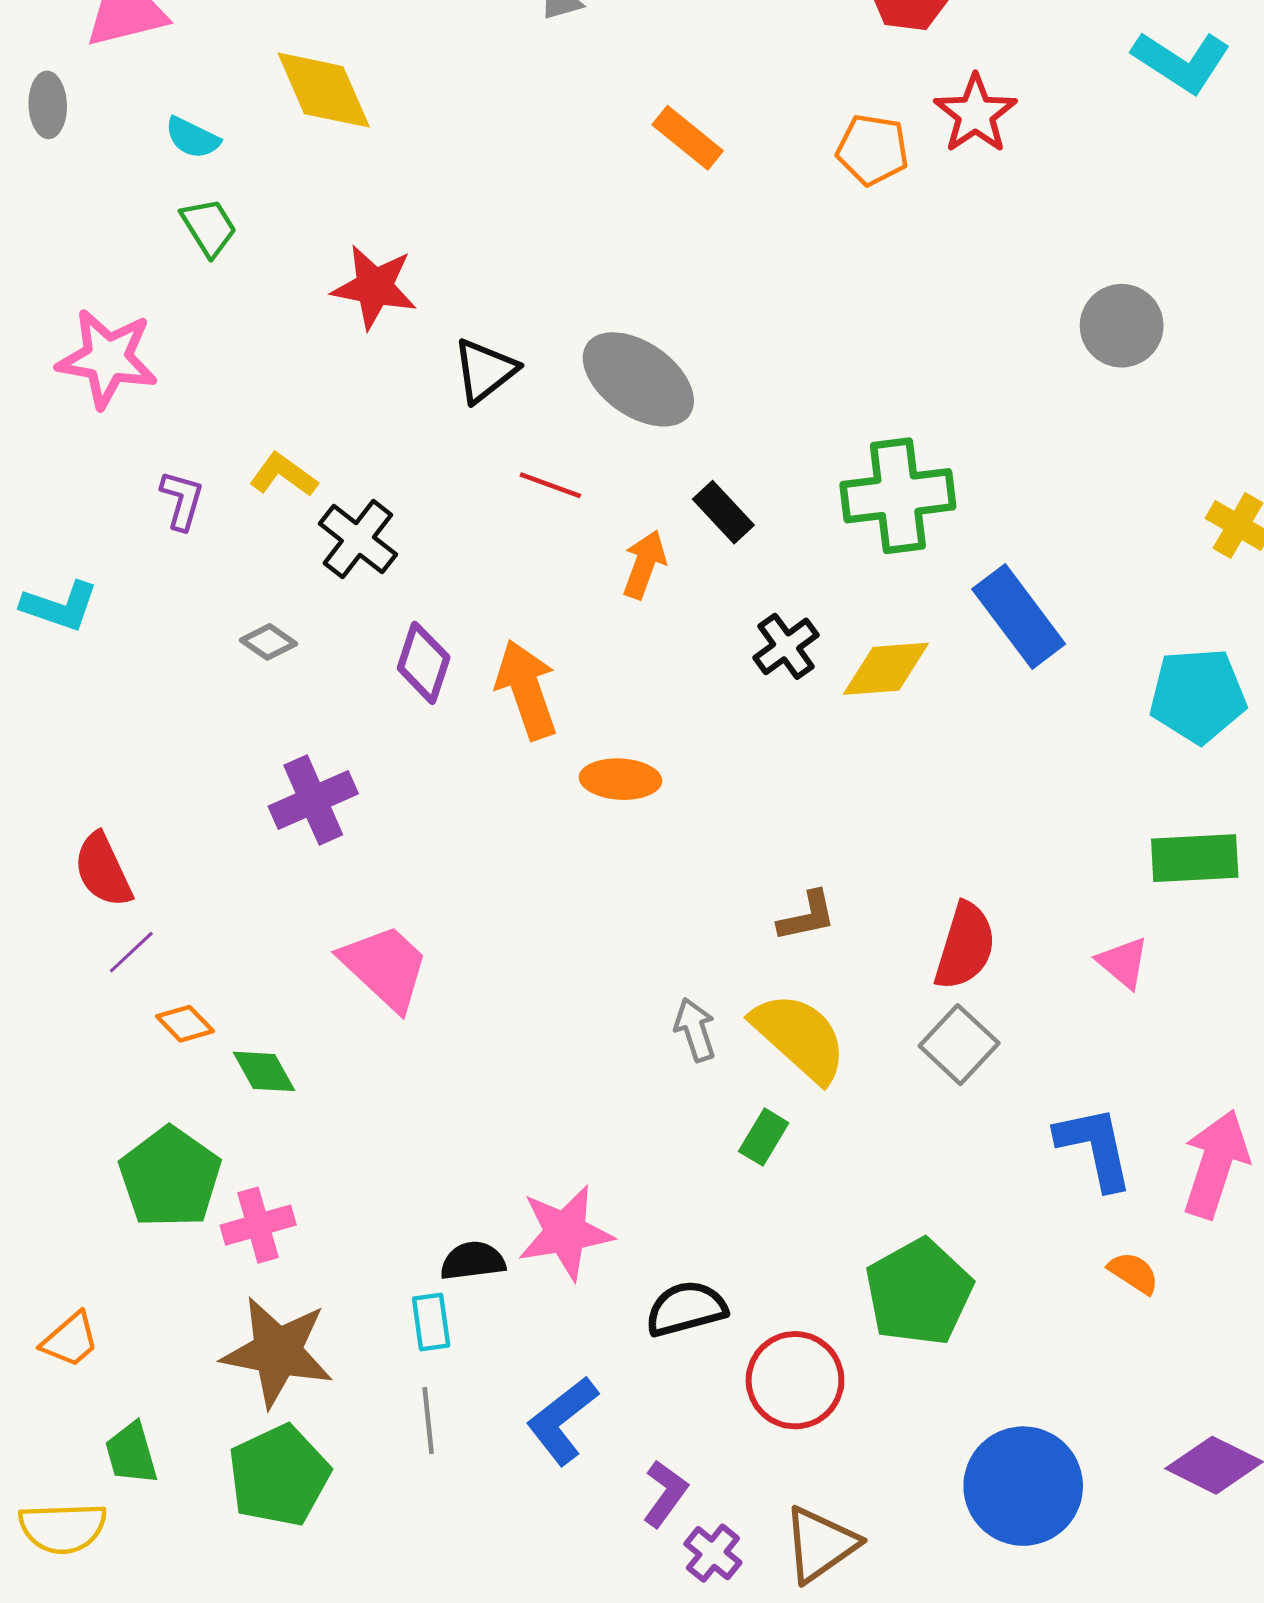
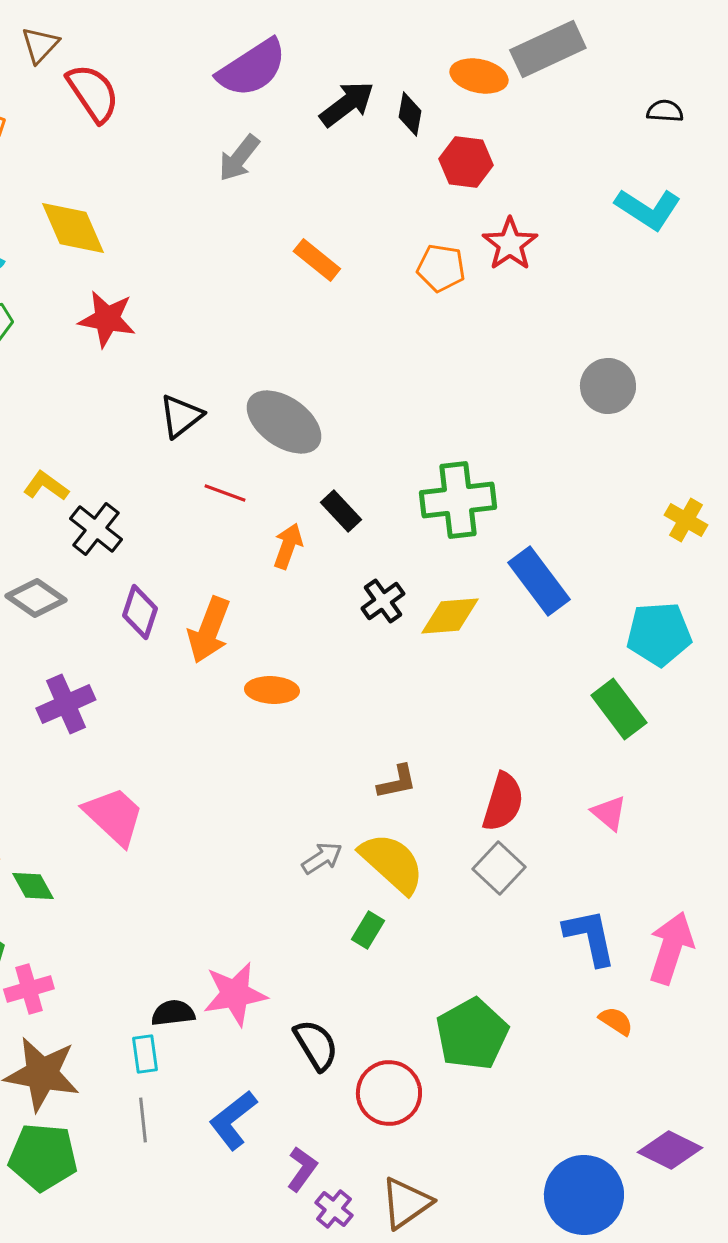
red star: (374, 287) -> (107, 319), moved
gray diamond: (268, 642) -> (36, 598), size x1.6
orange arrow: (527, 690) -> (209, 630), turned -140
green rectangle: (1195, 858) -> (619, 709), moved, turned 56
gray arrow: (695, 1030) -> (322, 858), turned 75
black semicircle: (686, 1309) -> (316, 1045), turned 74
green pentagon: (279, 1476) -> (43, 1157), turned 30
blue circle: (1023, 1486) -> (584, 1195), moved

